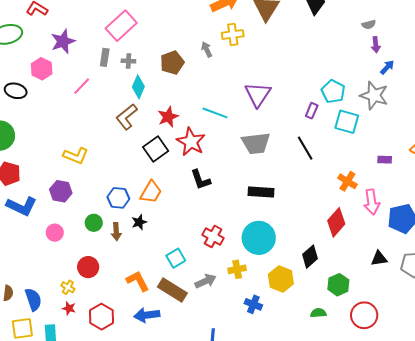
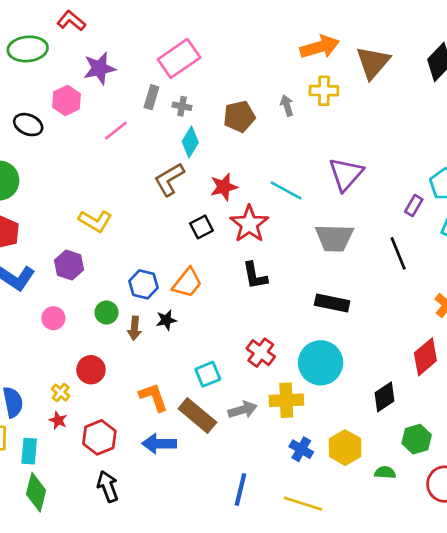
black square: (156, 149) -> (201, 227), size x0.7
yellow cross: (237, 269) -> (286, 400), size x1.4
yellow hexagon: (281, 279) -> (345, 448), moved

